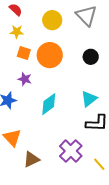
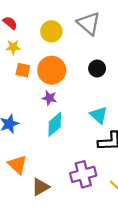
purple star: (25, 79) -> (49, 98), moved
cyan triangle: (89, 99) -> (99, 115), turned -36
purple cross: (71, 151) -> (83, 174), turned 35

